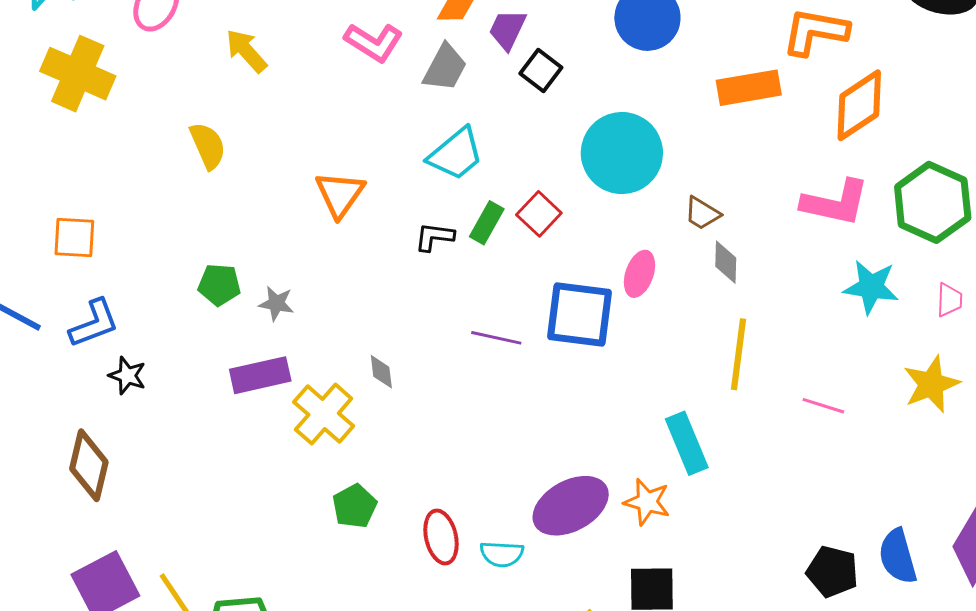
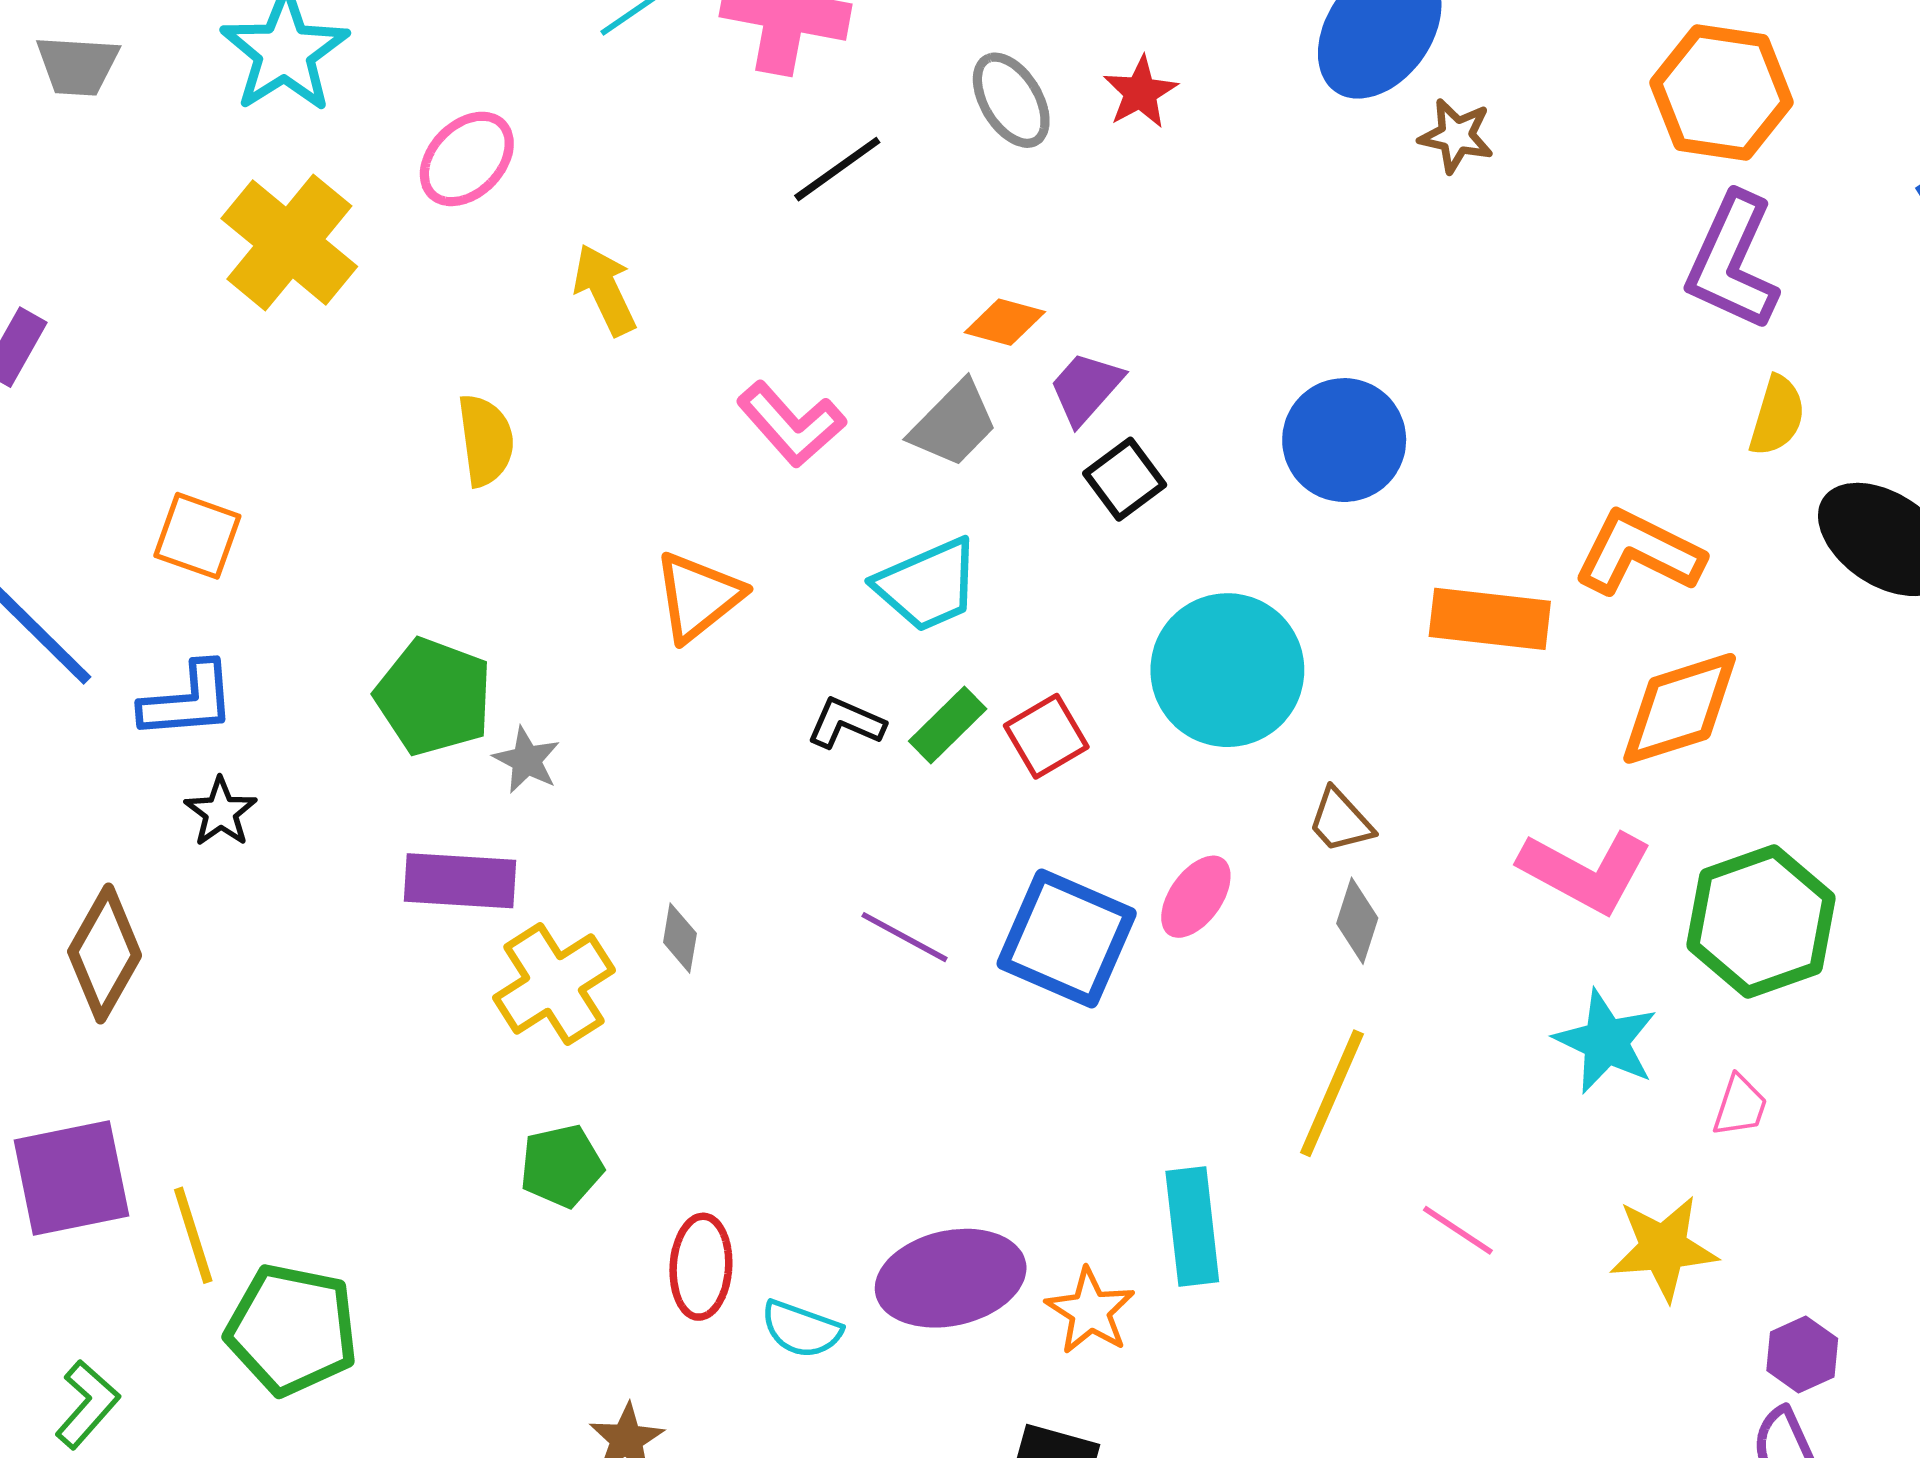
pink L-shape: (374, 42) -> (791, 424), moved
green pentagon: (219, 285) -> (434, 697), size x1.5

